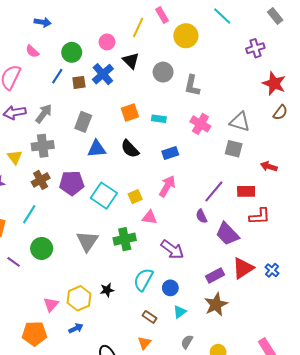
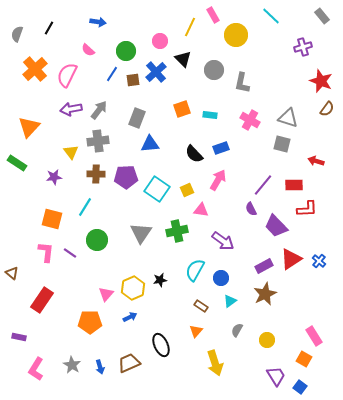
black semicircle: (130, 149) -> (194, 154), moved
brown cross: (41, 180) -> (96, 174), turned 30

